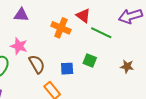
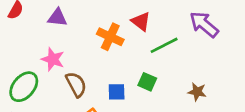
purple arrow: (130, 16) -> (204, 24), turned 55
green line: (101, 33) -> (164, 45), turned -55

